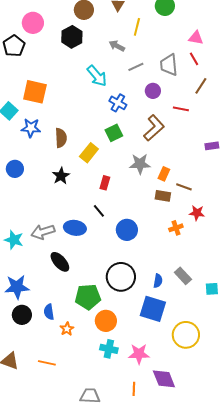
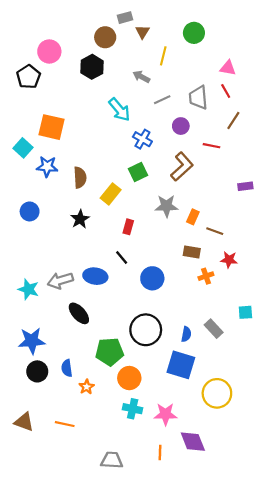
brown rectangle: (163, 196) -> (192, 252), moved
cyan square: (212, 289) -> (245, 312), moved

